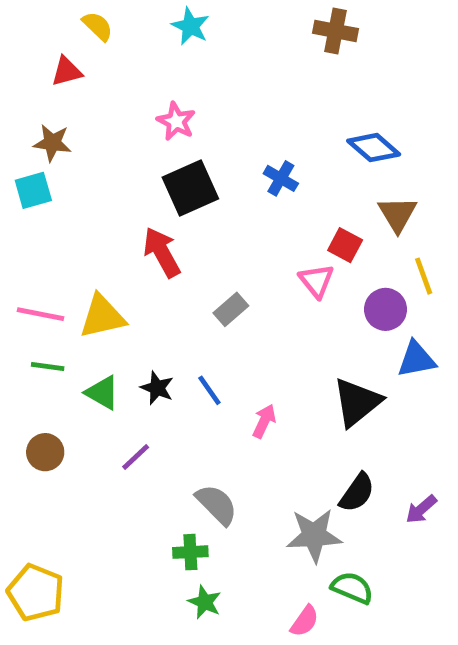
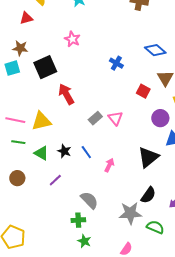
black square: (190, 188) -> (45, 67), moved
pink triangle: (317, 281) -> (115, 118), moved
green semicircle: (352, 588) -> (155, 227), moved

